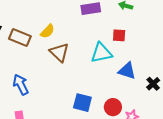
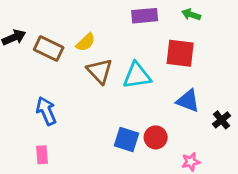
red square: (119, 35) -> (180, 53), size x1.6
cyan triangle: (101, 53) -> (137, 76), moved
red circle: (113, 107) -> (156, 137), moved

